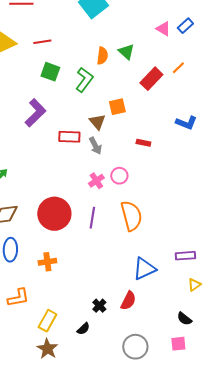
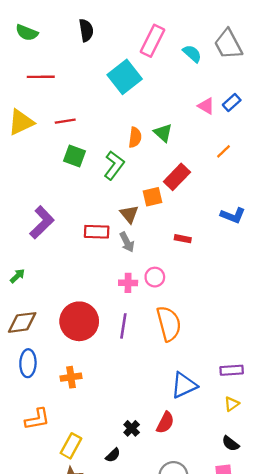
red rectangle: (151, 79) -> (177, 177), moved
purple L-shape: (35, 113) -> (42, 222), moved
pink cross: (96, 181) -> (128, 283), turned 35
yellow triangle: (194, 285) -> (232, 404), moved

